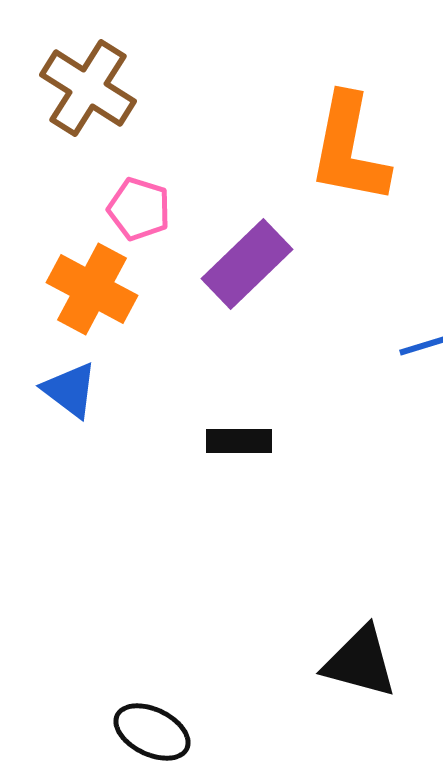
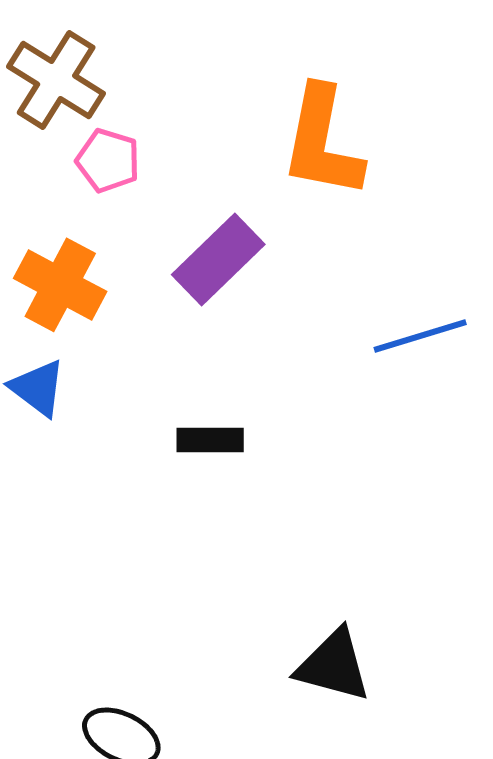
pink pentagon: (139, 209) -> (108, 161), moved

